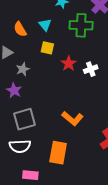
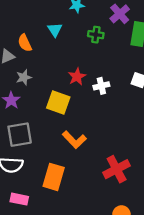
green cross: (81, 25) -> (96, 35), size x0.6
orange semicircle: (20, 29) -> (25, 43), moved
yellow square: (47, 48) -> (58, 103), moved, size x1.5

